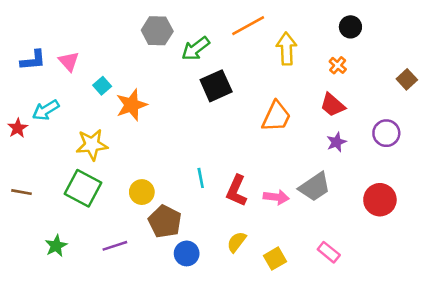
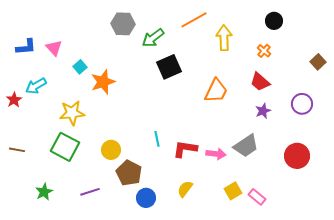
red L-shape: (237, 191) -> (185, 149), turned 75
yellow square: (275, 259) -> (233, 191), moved

